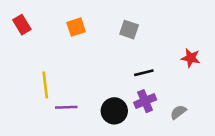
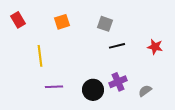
black line: (144, 73) -> (117, 46), moved
yellow line: (45, 85) -> (40, 56), moved

